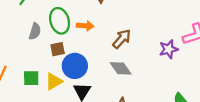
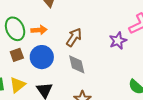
blue circle: (75, 66) -> (42, 57), moved
gray diamond: (121, 68) -> (77, 64), turned 30

